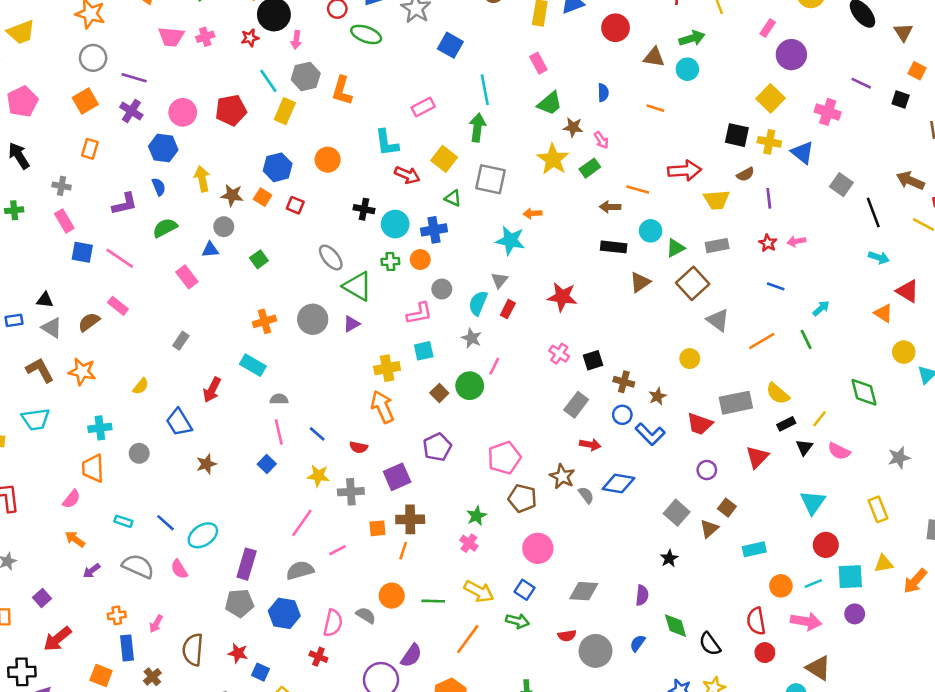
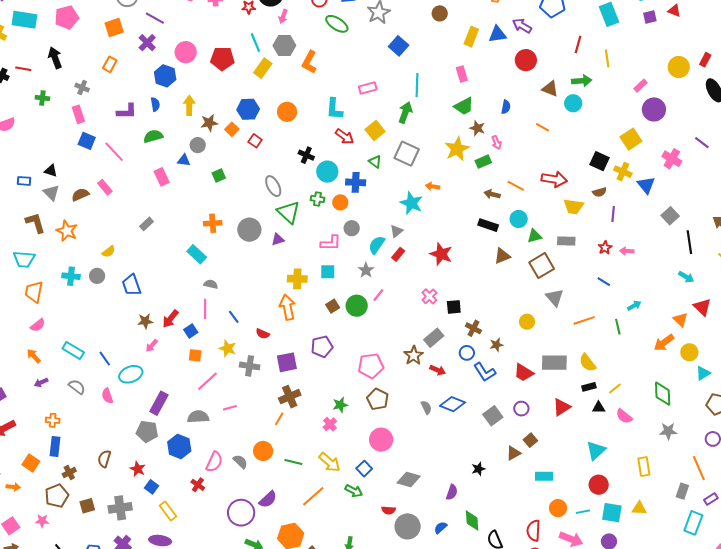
brown star: (232, 195) -> (209, 123), turned -30
red arrow: (212, 390) -> (170, 319), moved
green diamond: (864, 392) -> (663, 394), moved
black triangle: (804, 447) -> (599, 408), turned 40
gray circle: (139, 453) -> (97, 276), moved
orange trapezoid: (93, 468) -> (34, 292), moved
brown star: (562, 476) -> (414, 355), moved
gray square: (677, 513) -> (493, 416), moved
brown cross: (410, 519) -> (290, 397), turned -35
cyan rectangle: (123, 521) -> (73, 351), size x1.5
orange square: (377, 528) -> (195, 355), moved
gray semicircle: (138, 566) -> (77, 387), size x0.7
orange arrow: (915, 581) -> (664, 343), moved
pink arrow: (156, 624) -> (152, 346), moved
brown semicircle: (193, 650) -> (104, 459), size x0.7

